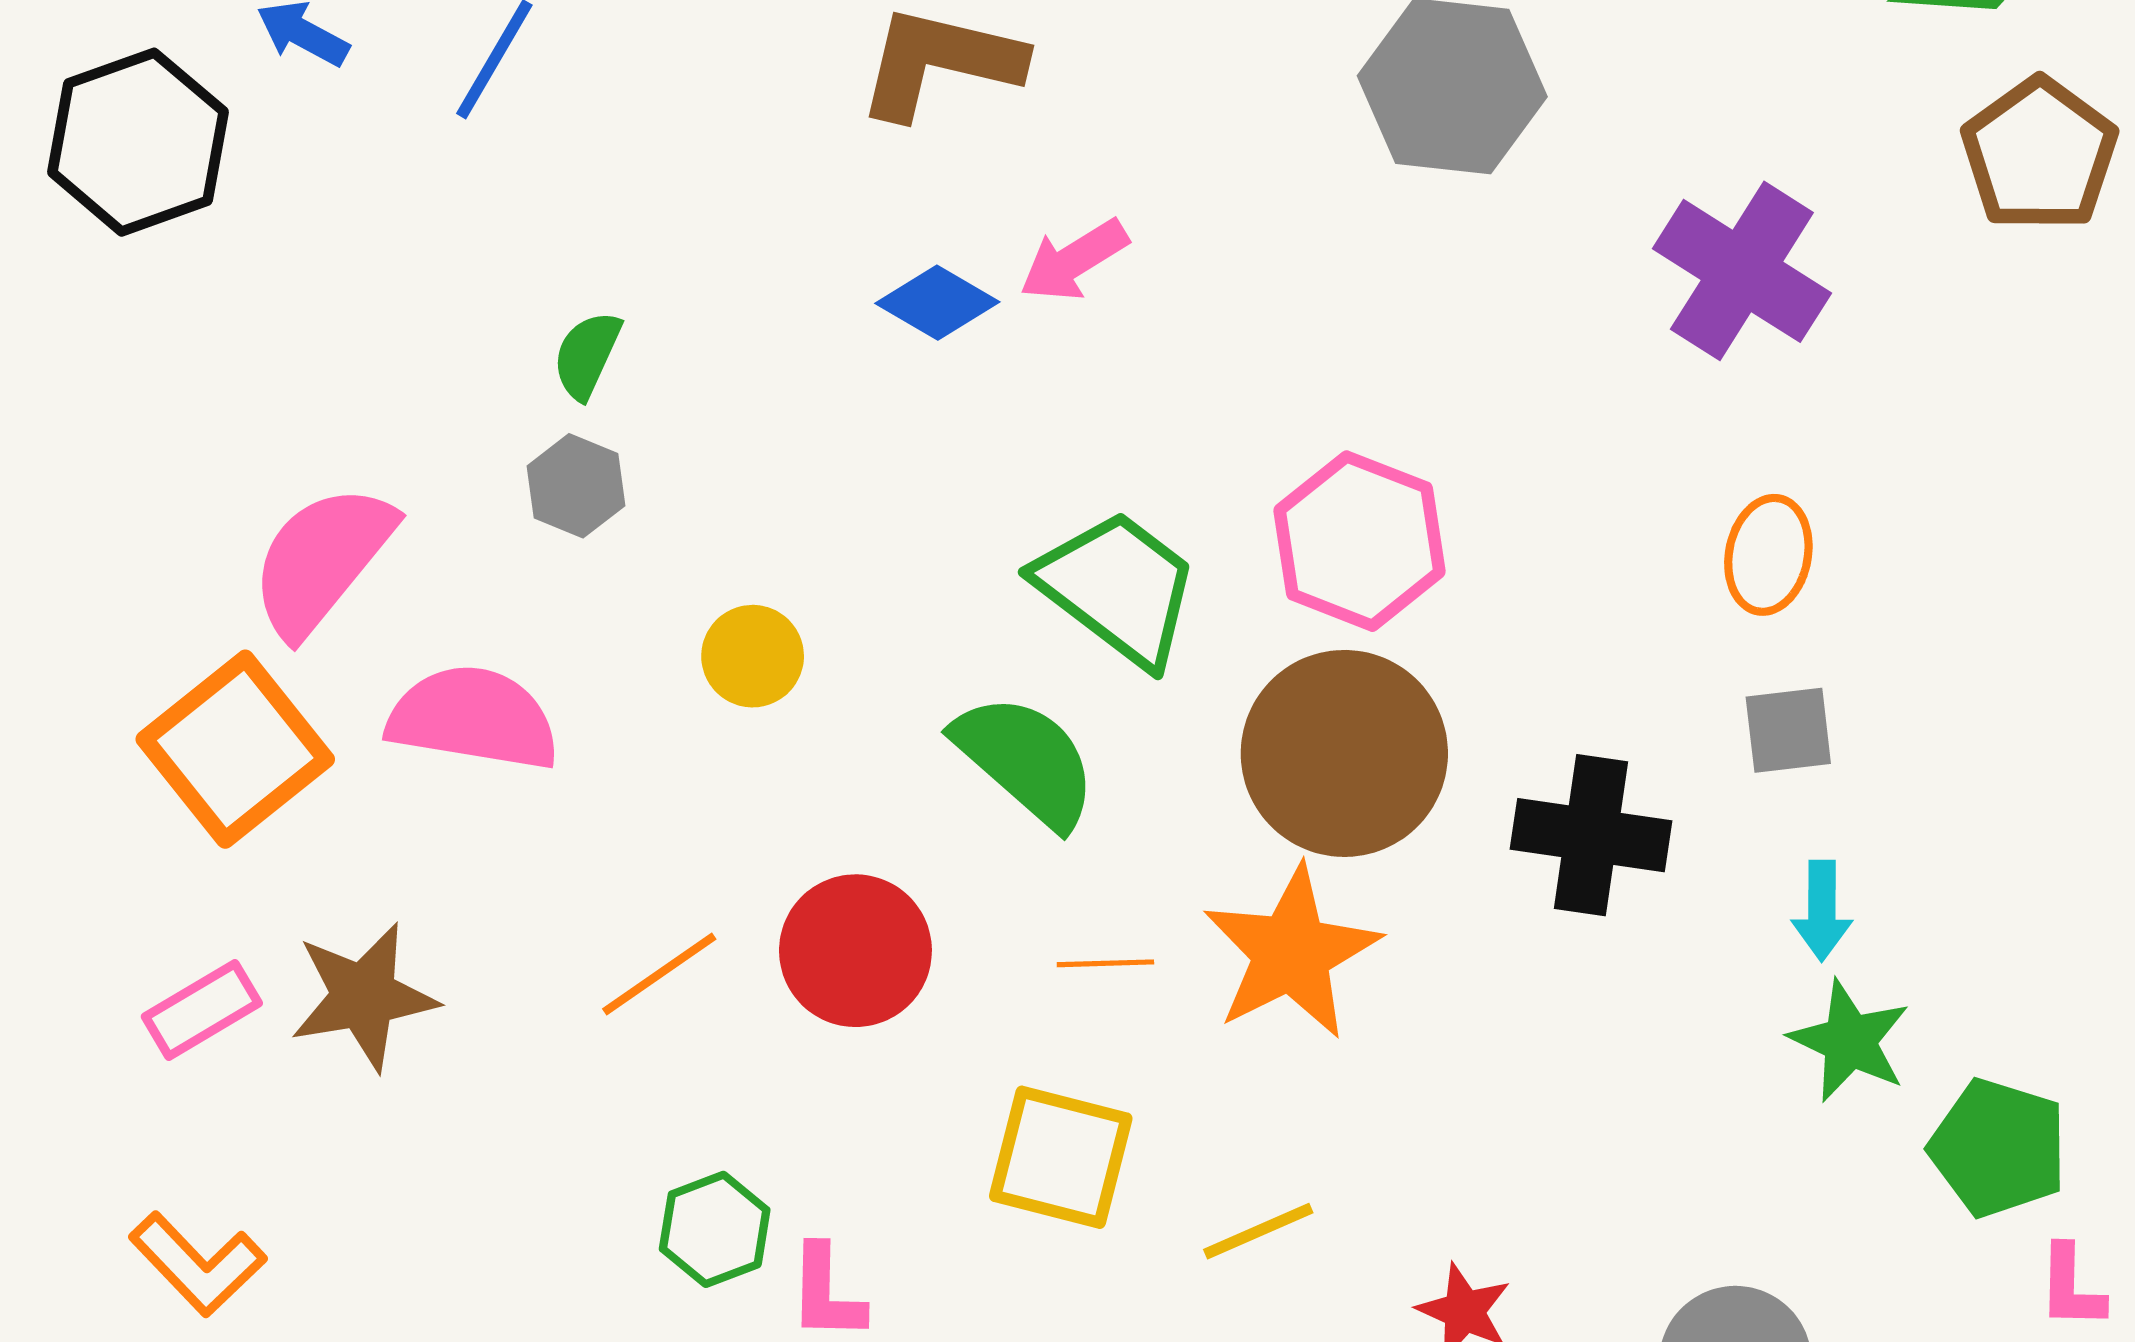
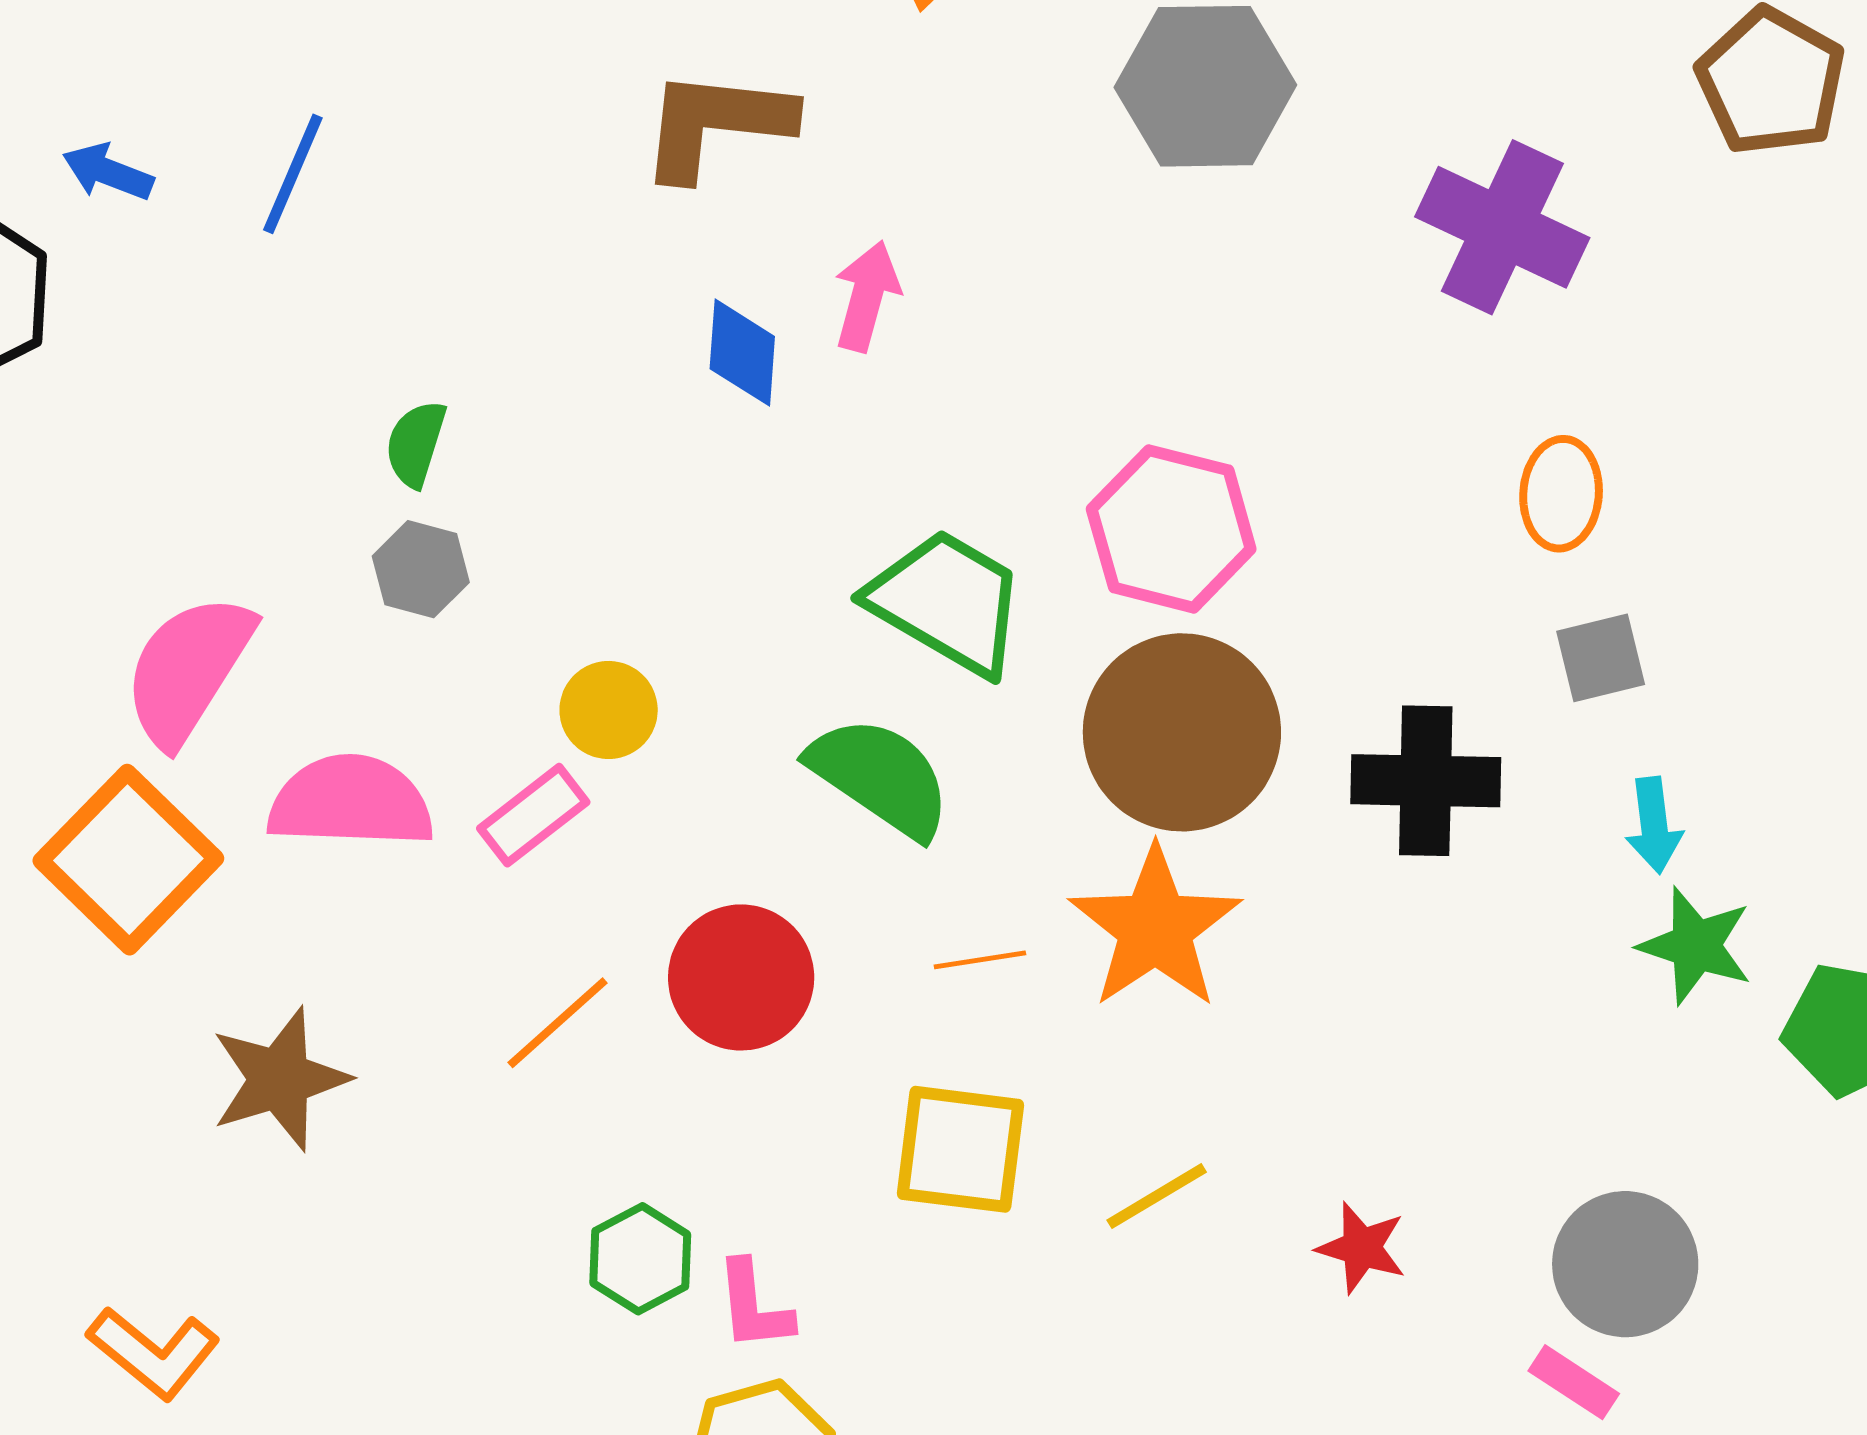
pink arrow: (1074, 260) -> (867, 296), turned 144
blue diamond: (937, 303) -> (742, 353), turned 71
pink rectangle: (202, 1010) -> (533, 815), moved

